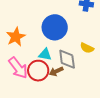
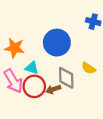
orange star: (16, 37) -> (15, 48), turned 30
cyan triangle: (45, 54) -> (32, 68), moved

